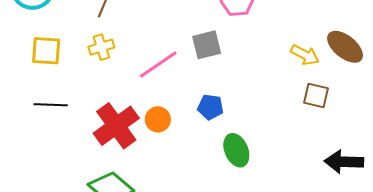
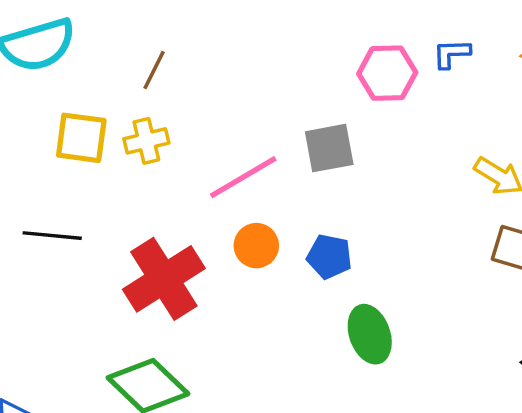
yellow square: (46, 51) -> (81, 138), moved
orange circle: (158, 119) -> (256, 246), moved

